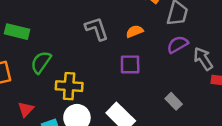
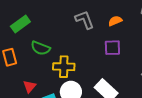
green rectangle: (17, 32) -> (20, 24), turned -48
green semicircle: (41, 62) -> (41, 48), turned -102

